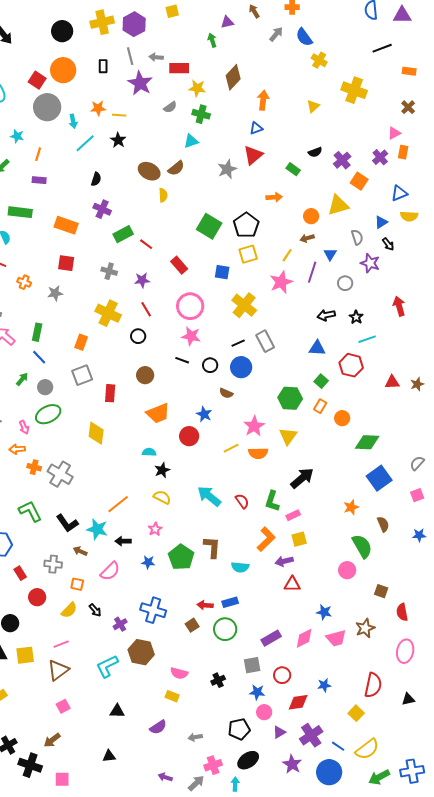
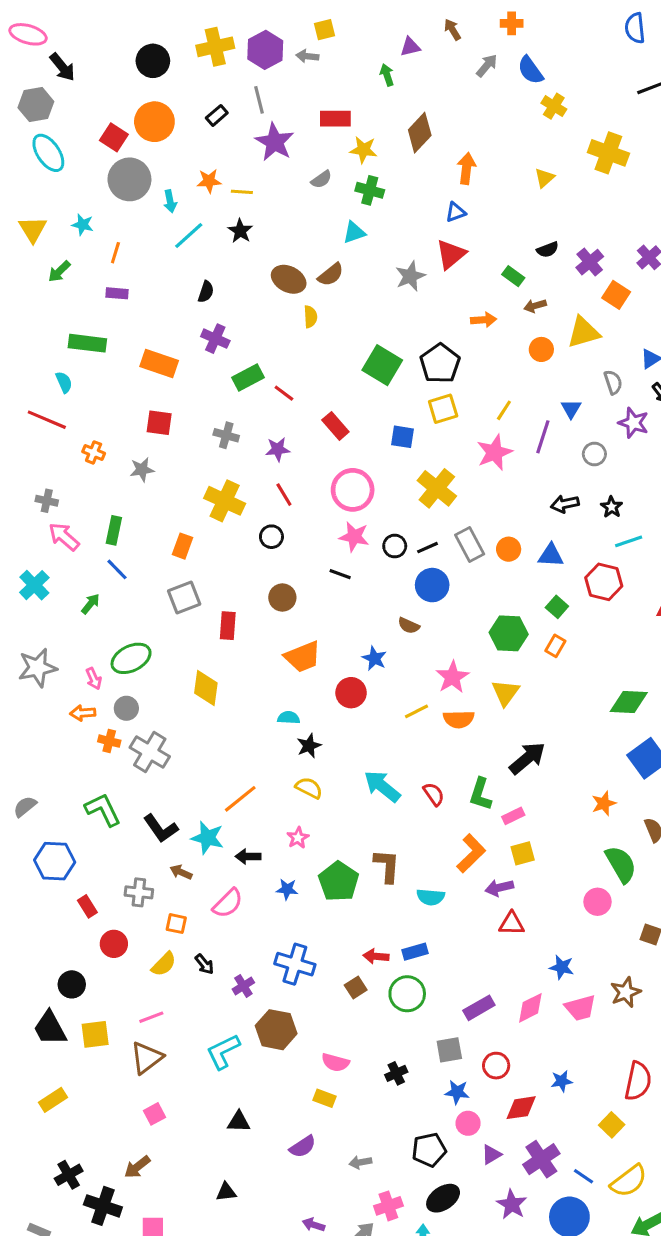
gray arrow: (156, 57) -> (307, 56), moved
black rectangle: (103, 66) -> (217, 115), turned 48
brown arrow: (307, 238) -> (535, 306), moved
black circle: (210, 365) -> (395, 546), moved
gray circle: (45, 387) -> (126, 708), moved
orange circle: (342, 418) -> (509, 549), moved

